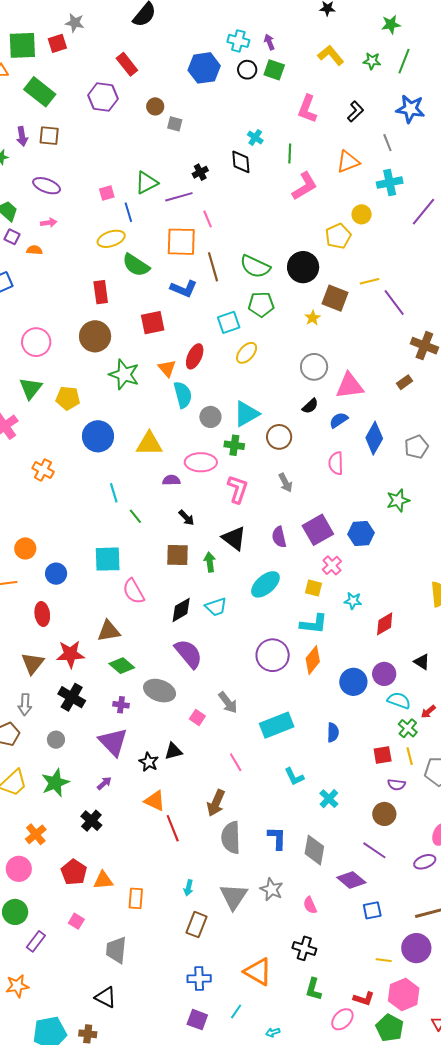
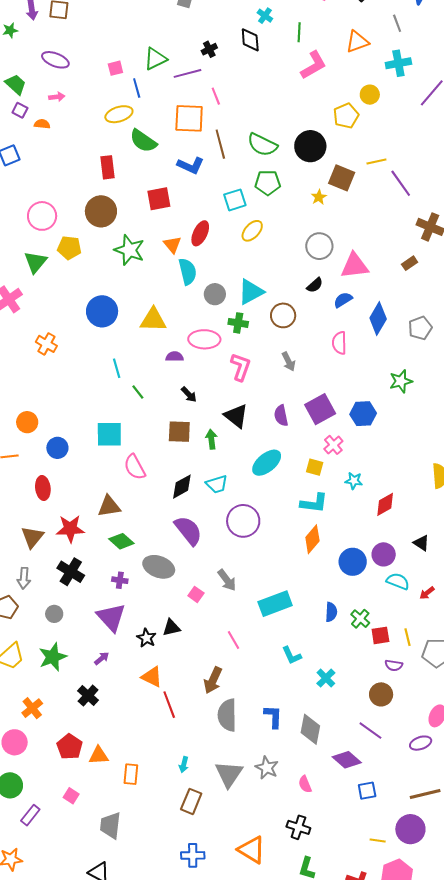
yellow pentagon: (68, 398) -> (69, 248), moved
purple circle: (273, 655) -> (243, 521), moved
green cross: (408, 728) -> (360, 619), moved

